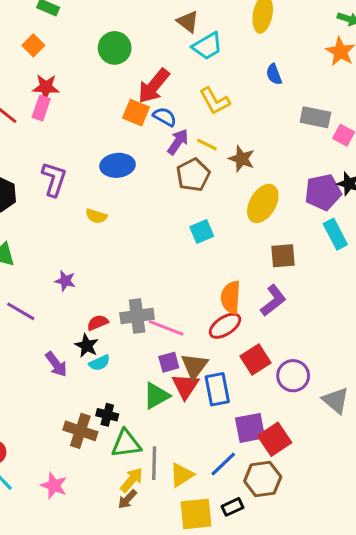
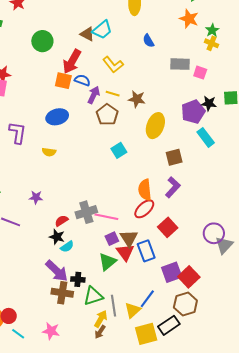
brown triangle: (188, 22) -> (87, 34), moved
purple arrow: (56, 364) -> (57, 271), moved, size x1.4
purple circle: (293, 376) -> (214, 233), moved
gray triangle: (336, 400) -> (224, 245), turned 42
blue line: (223, 464) -> (147, 299), moved
black rectangle: (232, 507) -> (169, 325), size x1.5

